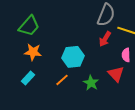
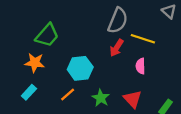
green trapezoid: (29, 26) -> (47, 35), moved
red triangle: (116, 74) -> (133, 99), moved

